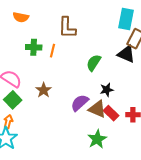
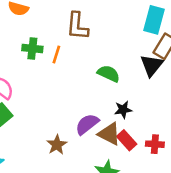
black triangle: (126, 54) -> (152, 65), turned 42
green semicircle: (94, 63) -> (109, 74), turned 78
brown star: (44, 90) -> (57, 145), moved

